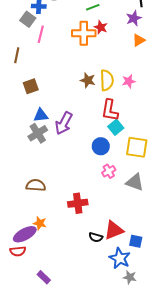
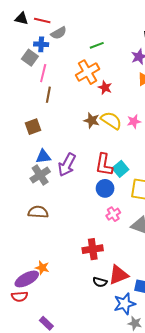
red star: (101, 27) -> (105, 88), moved
orange cross: (84, 33) -> (88, 72), turned -30
brown line: (17, 55) -> (48, 95), moved
yellow semicircle: (107, 80) -> (111, 120), turned -55
red L-shape: (110, 110) -> (104, 165), moved
brown semicircle: (36, 185) -> (38, 212), moved
red cross: (78, 203) -> (93, 249), moved
blue star: (120, 258) -> (125, 304), turned 30

